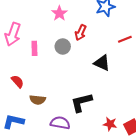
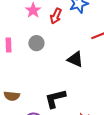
red arrow: (81, 33) -> (56, 16), moved

